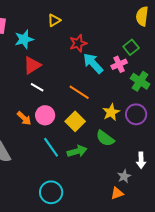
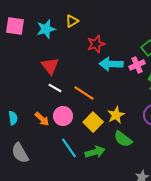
cyan star: (24, 39) -> (46, 29), moved
cyan arrow: (93, 63) -> (111, 64), turned -45
red triangle: (32, 65) -> (50, 66), turned -36
orange line: (79, 92) -> (84, 93), moved
yellow star: (111, 112) -> (116, 115), moved

